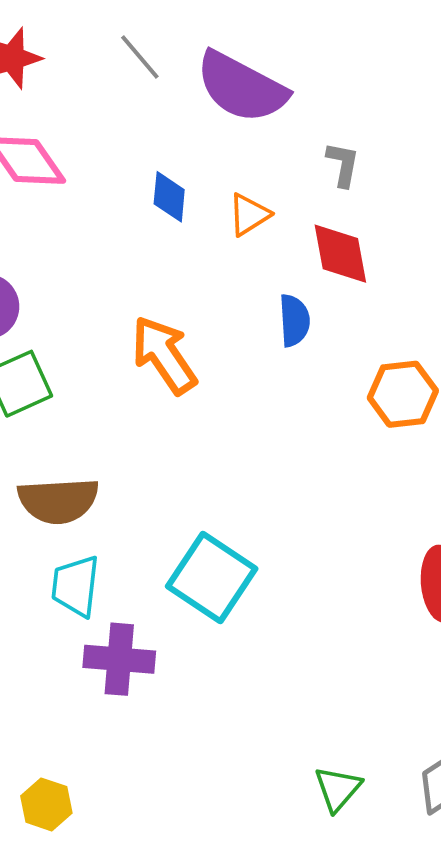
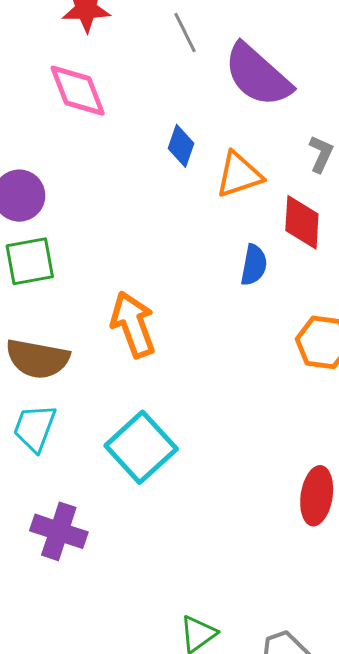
orange triangle: (249, 215) -> (239, 175), size x1.4
orange arrow: (164, 355) -> (133, 325), moved
purple cross: (119, 659) -> (59, 531), moved

